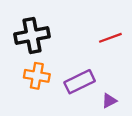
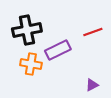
purple rectangle: (80, 82) -> (58, 50), moved

